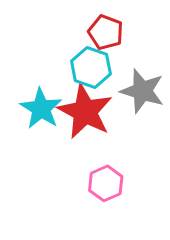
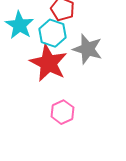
cyan star: (41, 109) -> (19, 25), moved

